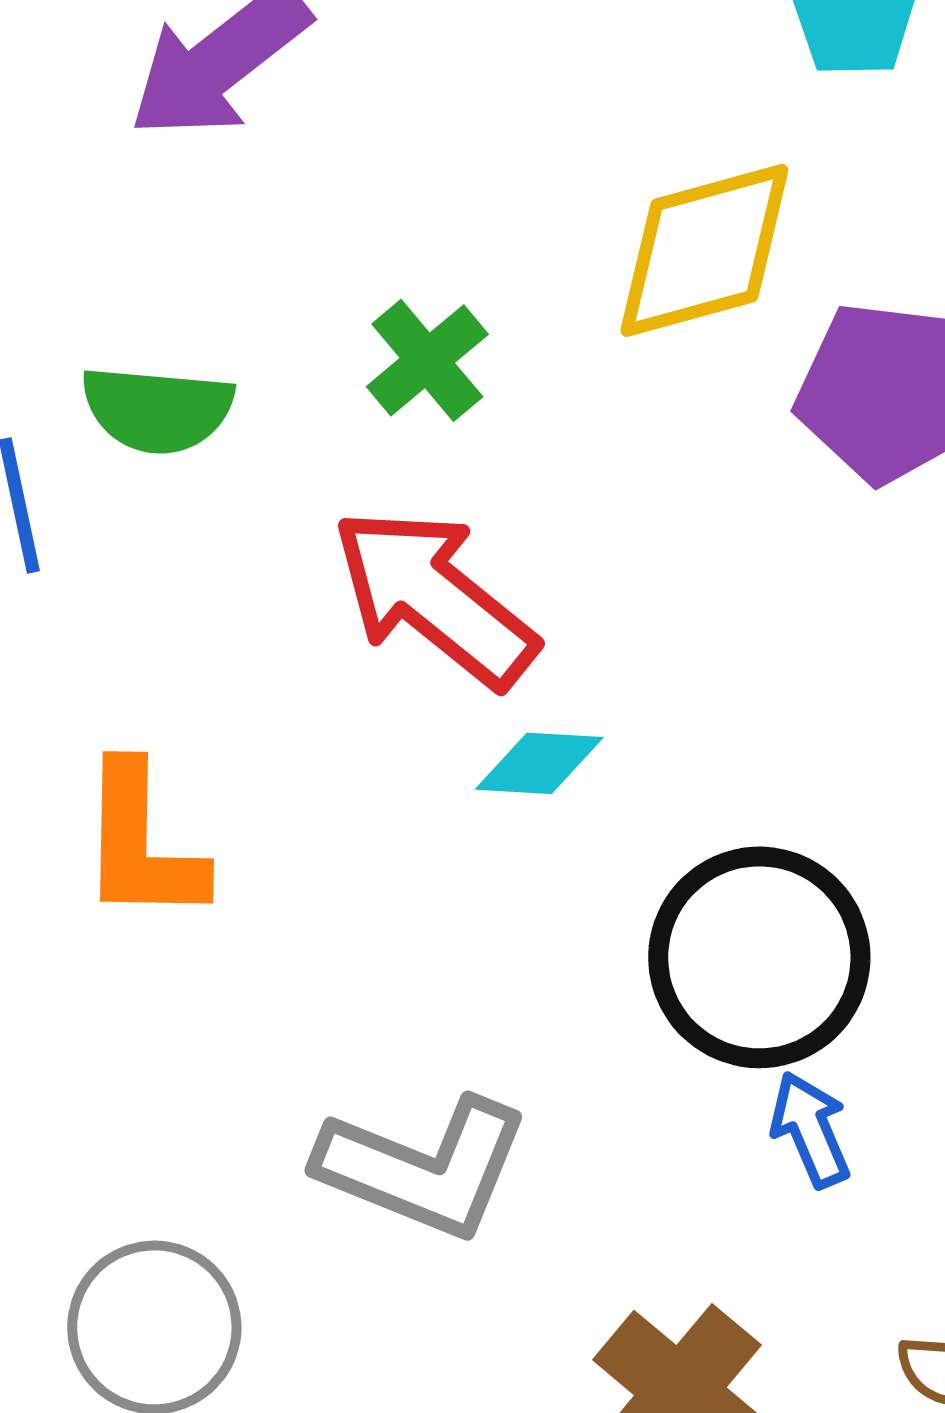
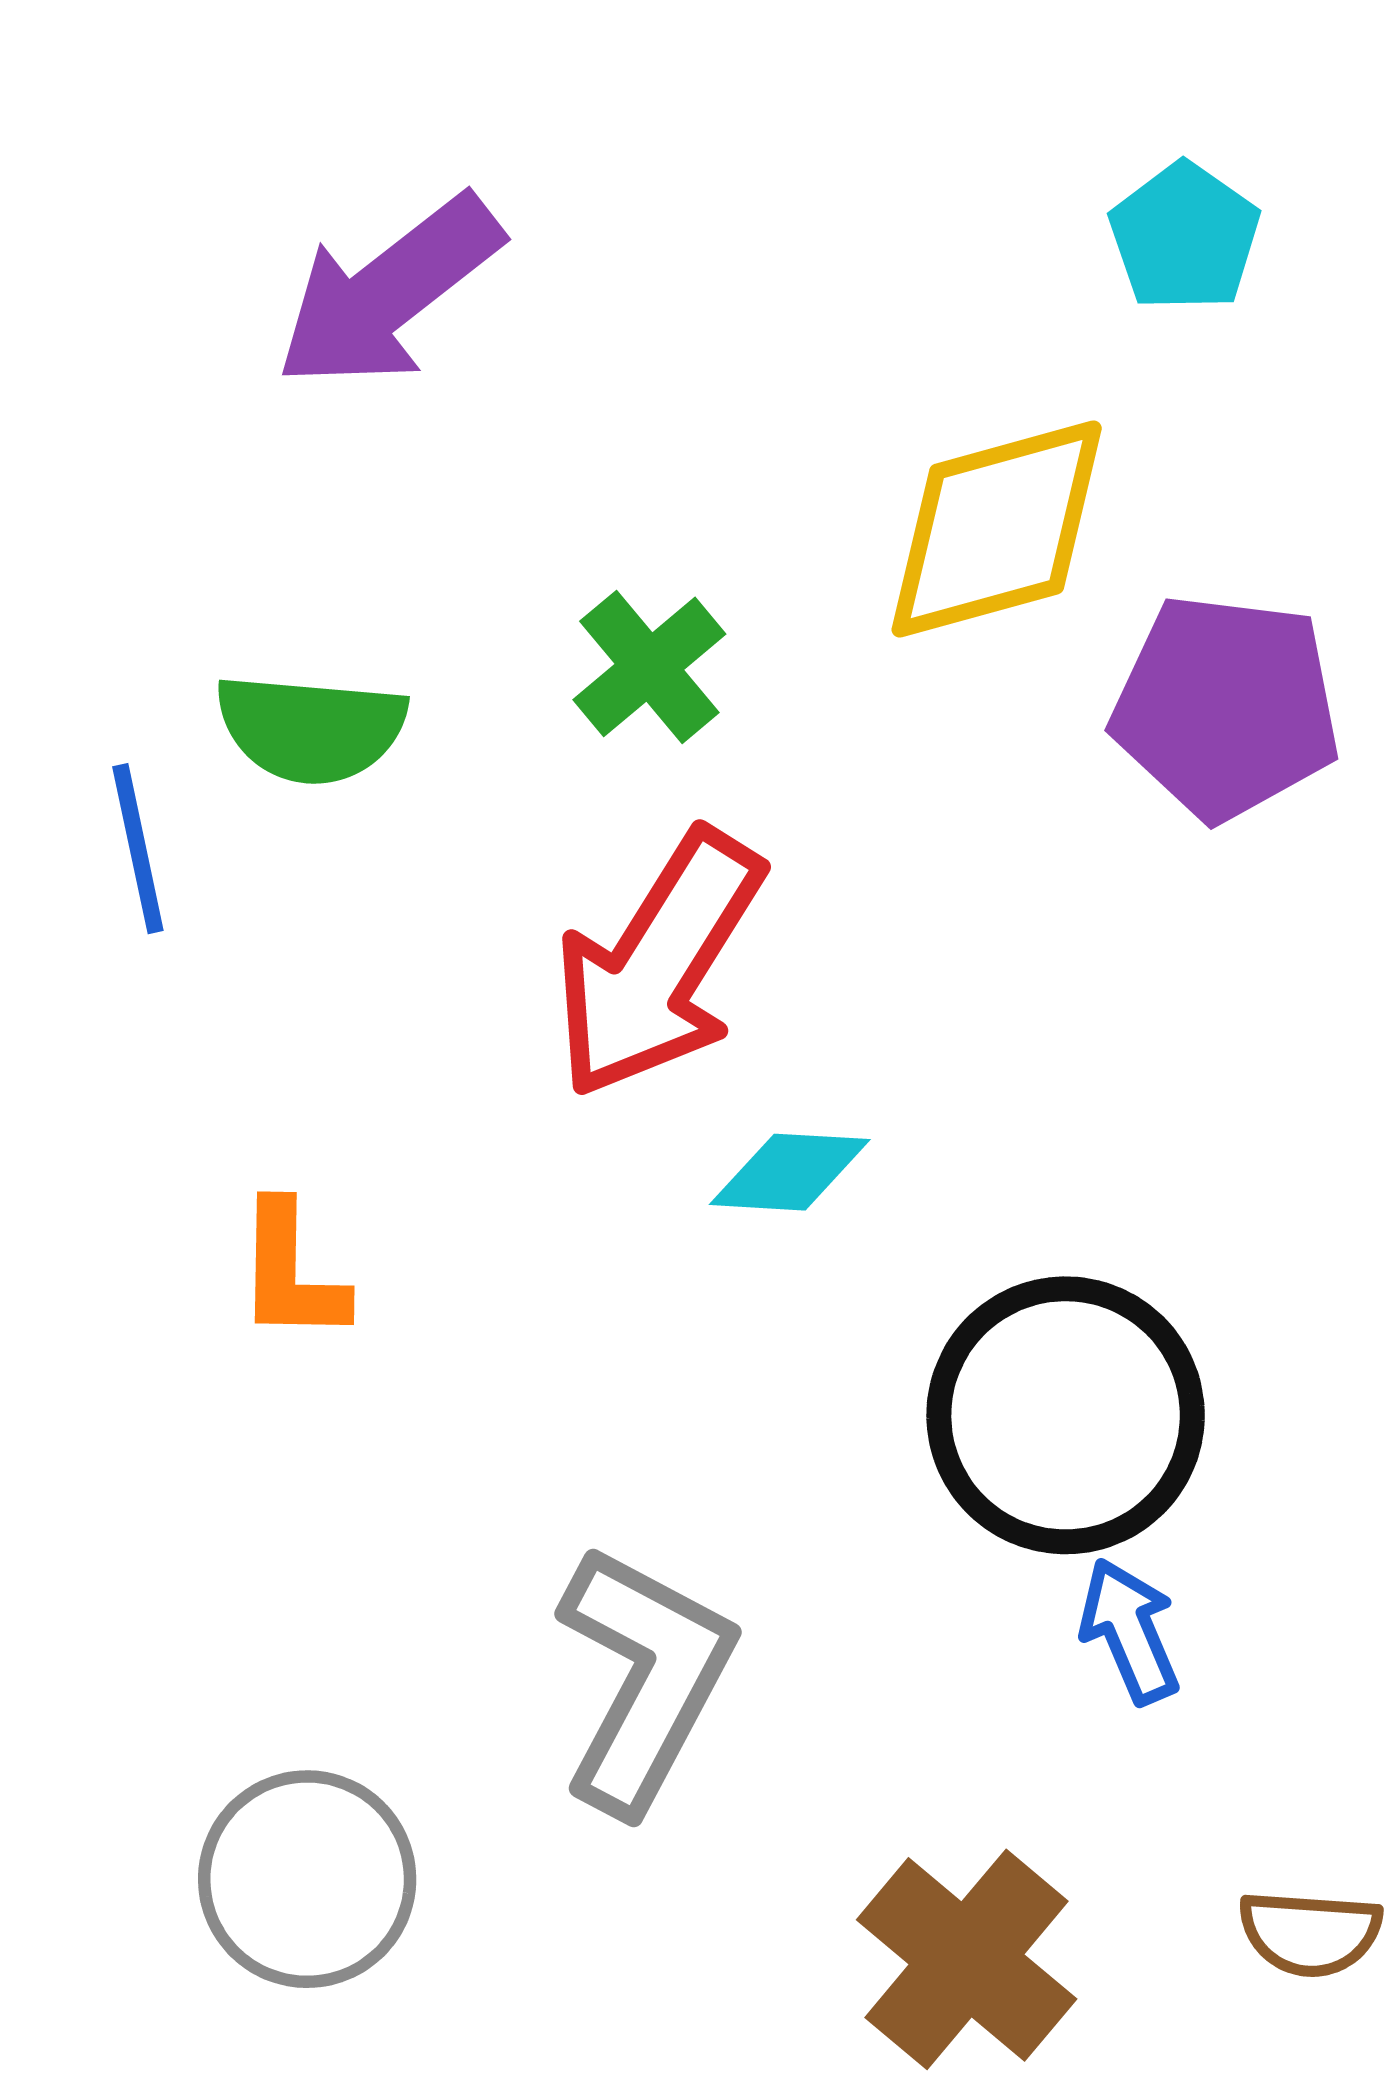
red arrow: (434, 597) -> (658, 964), turned -97
orange L-shape: (141, 843) -> (291, 1272), size x0.7
gray L-shape: (423, 1167) -> (644, 1679), turned -84

